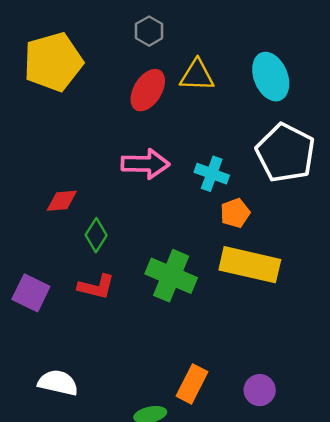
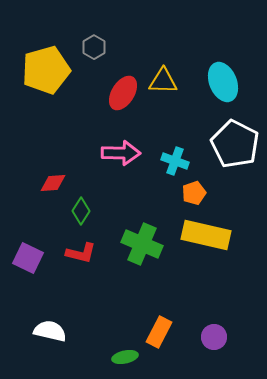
gray hexagon: (149, 31) -> (94, 47), moved

